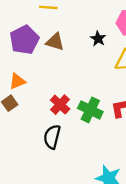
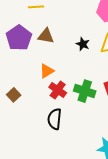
black star: (98, 39) -> (83, 44), moved
orange triangle: (17, 81) -> (47, 71), moved

